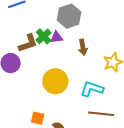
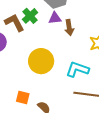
purple triangle: (56, 37) -> (55, 18), moved
brown L-shape: (28, 43) -> (14, 23), turned -100

